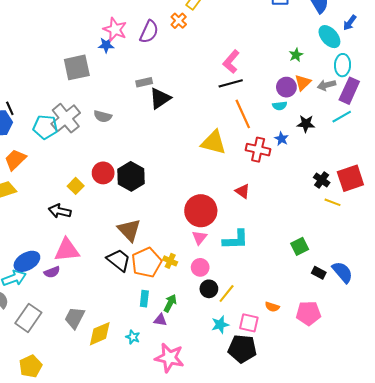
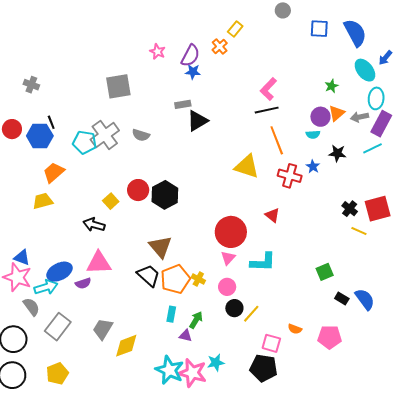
pink star: (115, 29) -> (157, 52), size x0.7
blue star: (106, 45) -> (193, 72), moved
cyan star: (220, 325) -> (216, 363), moved
cyan star: (133, 337) -> (169, 370), moved, size x2.0

